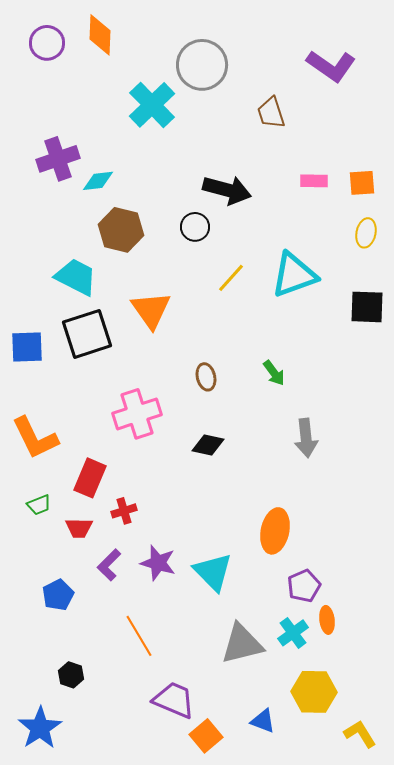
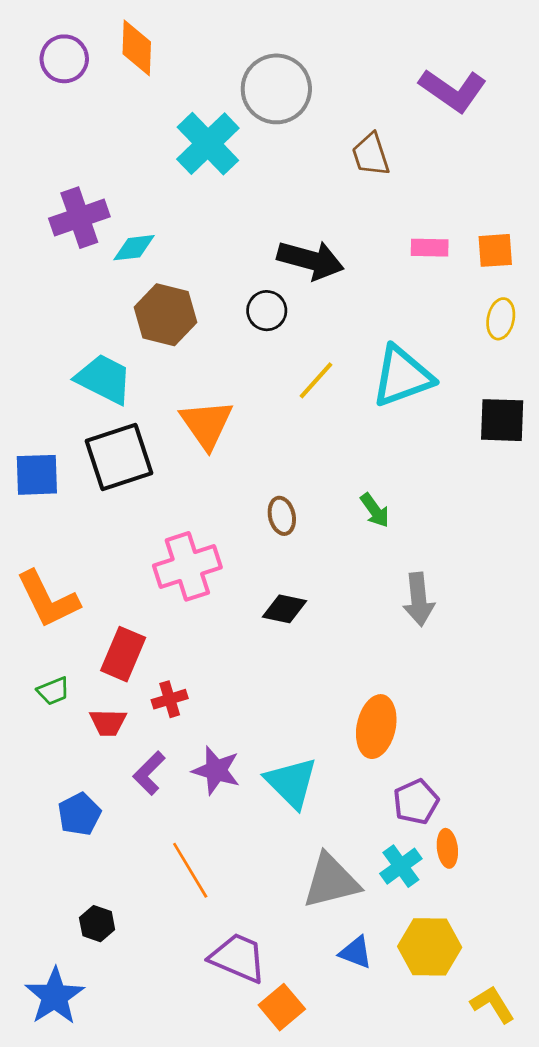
blue triangle: (263, 721) -> (356, 952), moved

